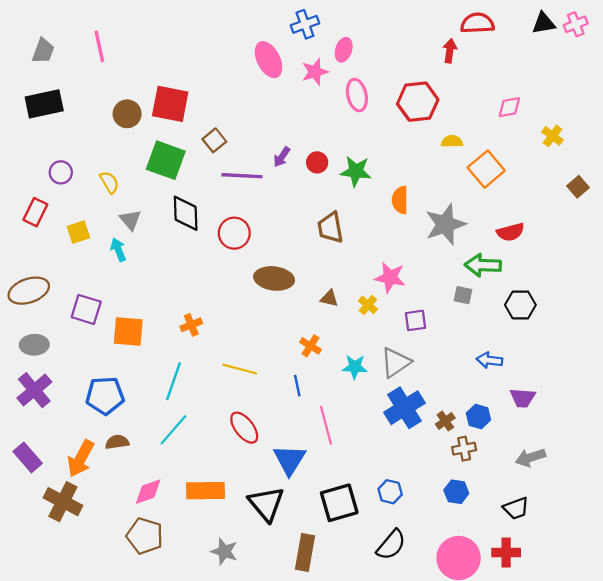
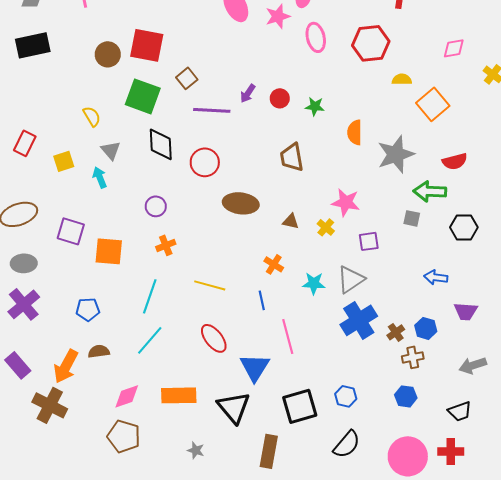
green star: (356, 171) -> (315, 106), size x0.7
purple circle: (61, 172) -> (156, 206), moved
blue pentagon: (105, 396) -> (88, 309), size x0.7
gray star: (224, 551) -> (196, 450), size x0.7

